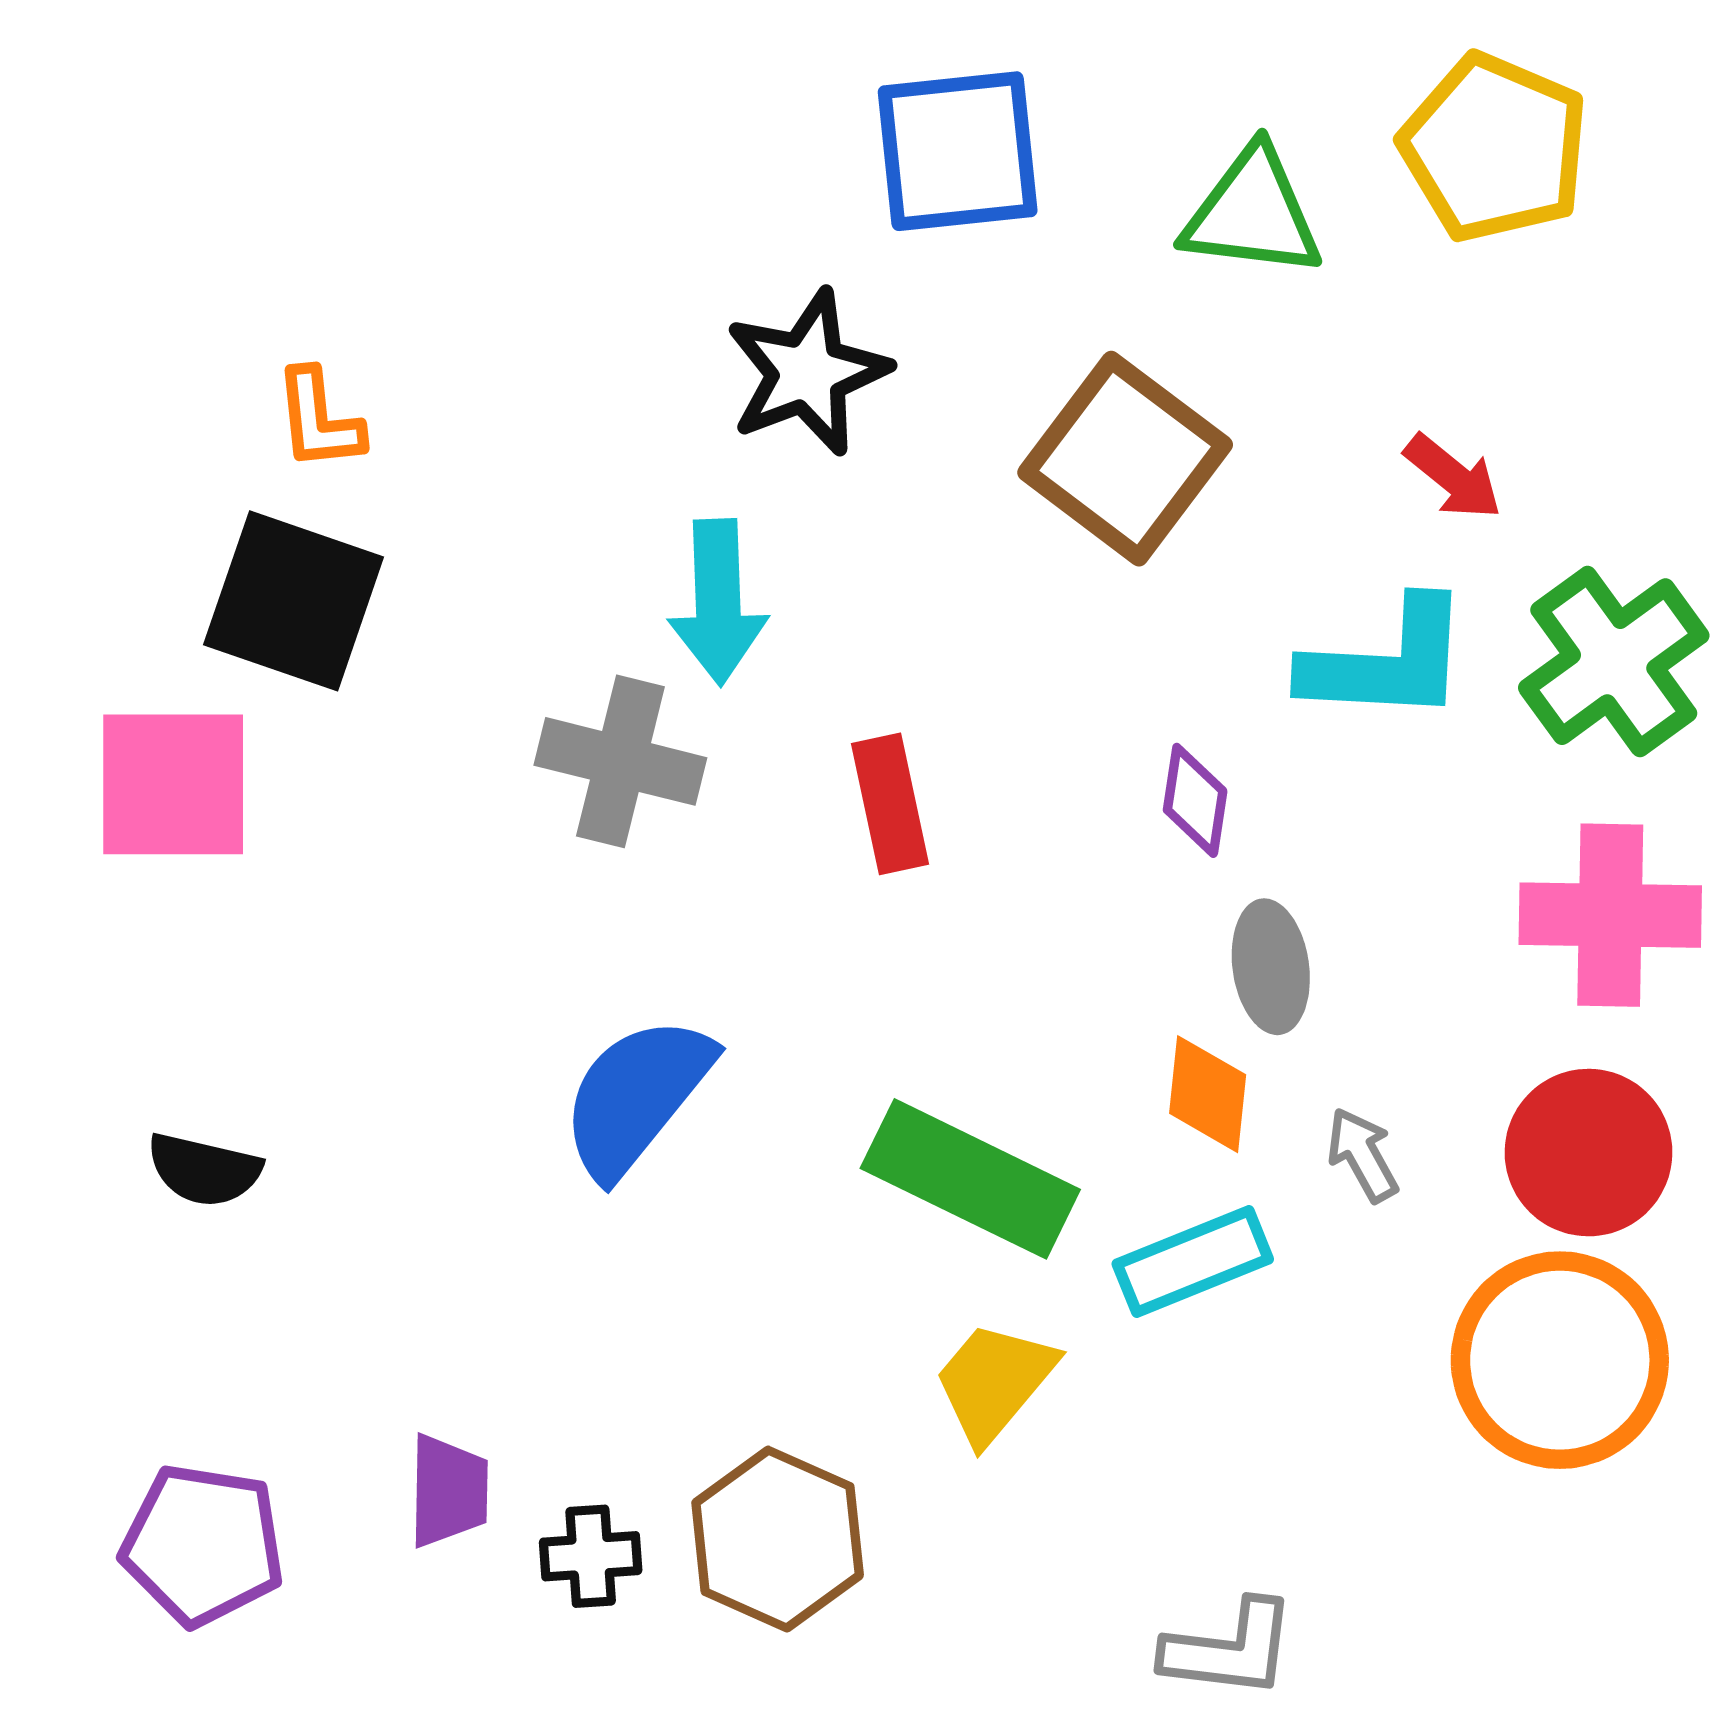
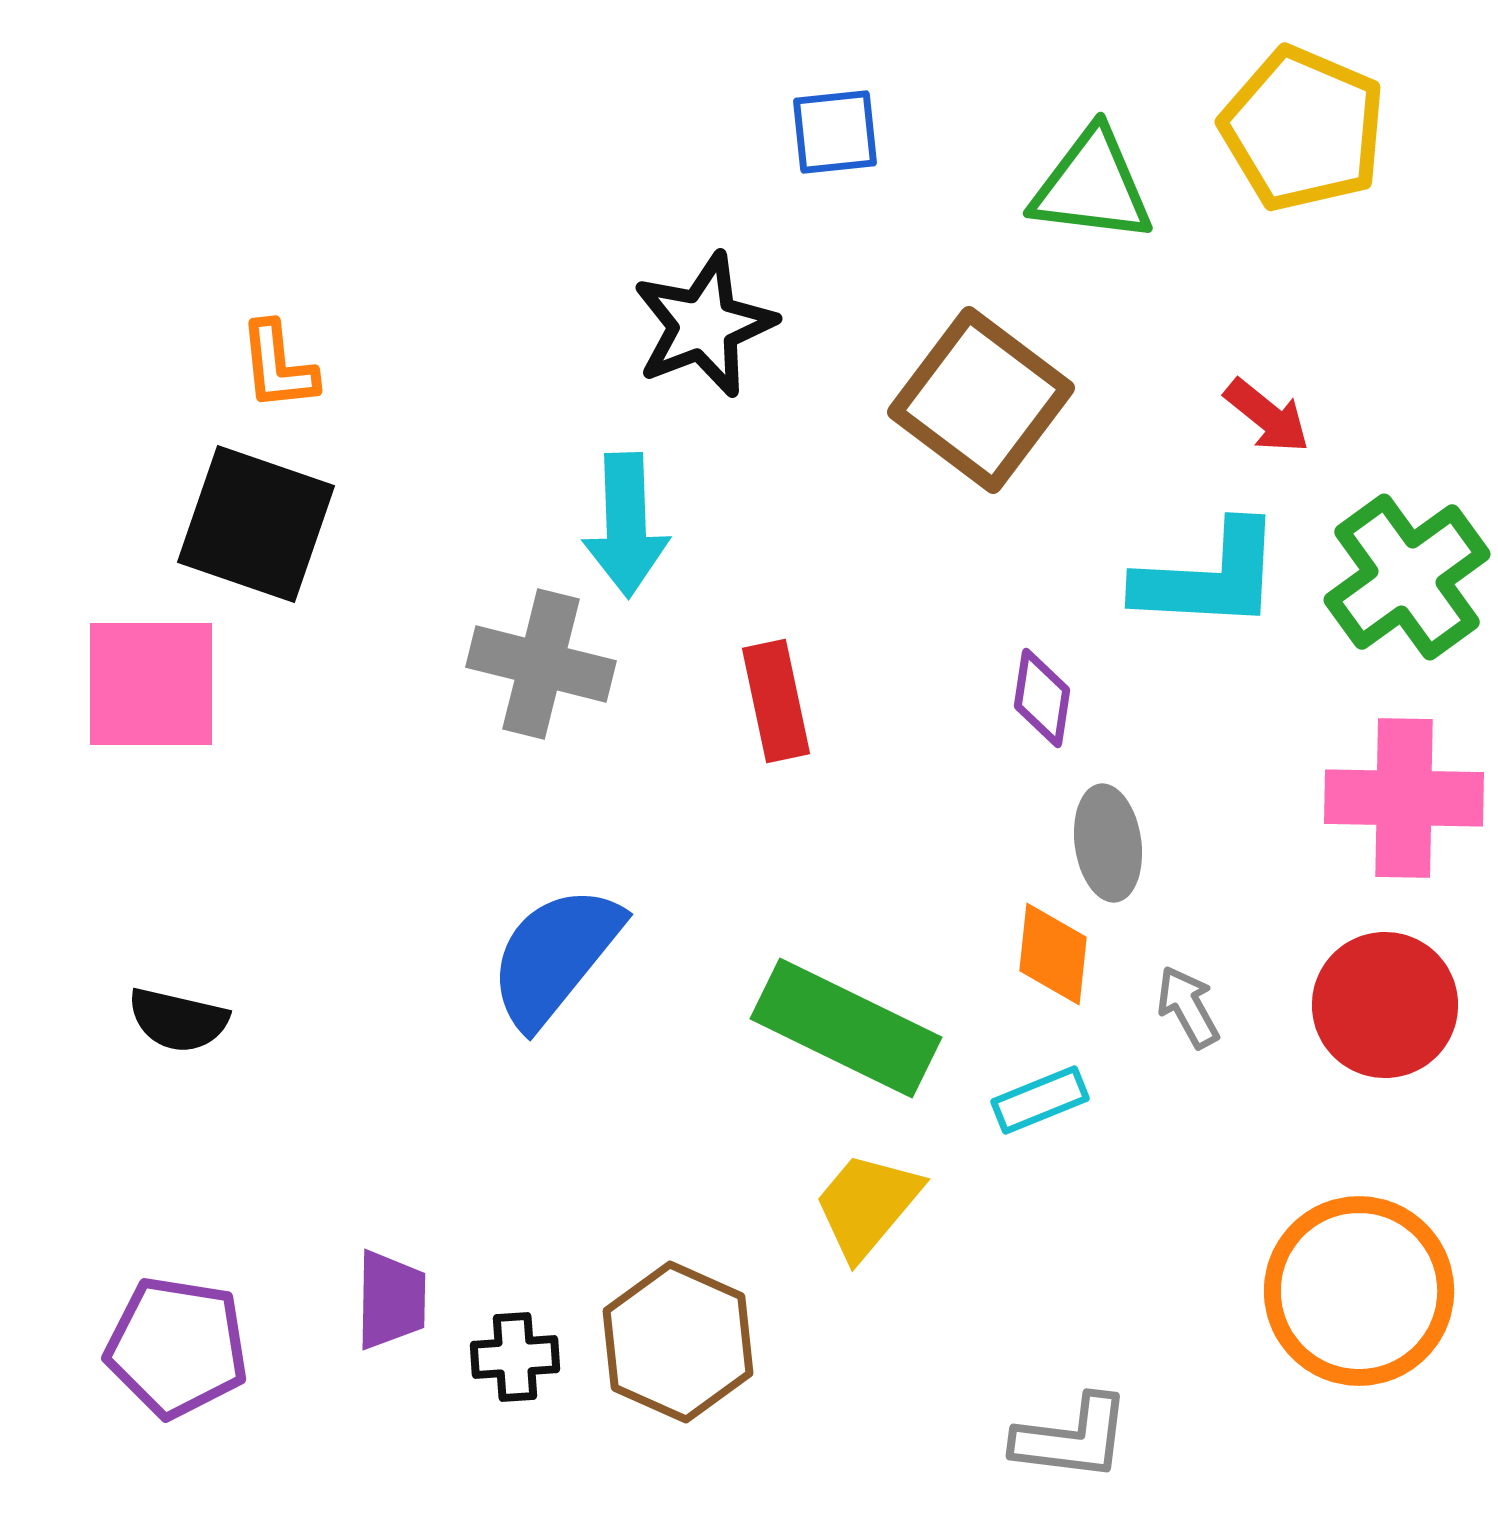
blue square: (958, 151) -> (835, 132), size x0.6
cyan rectangle: (1193, 1261) -> (1040, 1100), size x0.7
orange circle: (1560, 1360) -> (1359, 1291), moved

